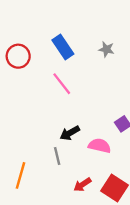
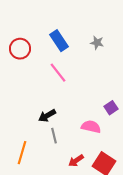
black arrow: (70, 133) -> (47, 116), moved

